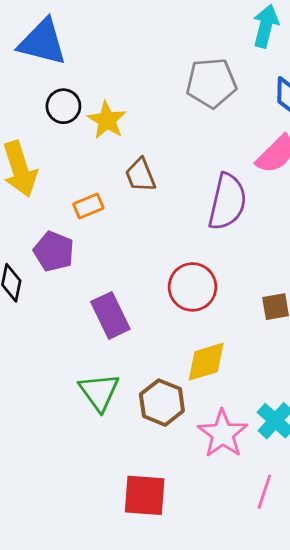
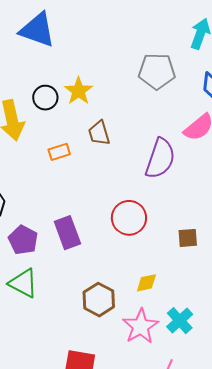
black circle: (63, 106) -> (45, 98), moved
purple pentagon: (54, 251) -> (23, 240), moved
yellow diamond: (206, 362) -> (146, 283), moved, size x0.7
green triangle: (99, 392) -> (23, 283), moved, turned -32

